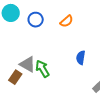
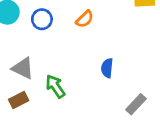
gray triangle: (28, 64) -> (23, 68), moved
brown rectangle: (15, 77) -> (19, 100), turned 32

